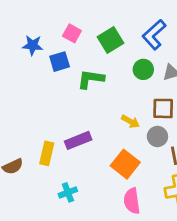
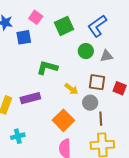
green L-shape: (91, 79) -> (47, 68), moved

